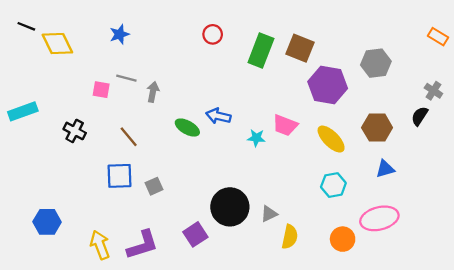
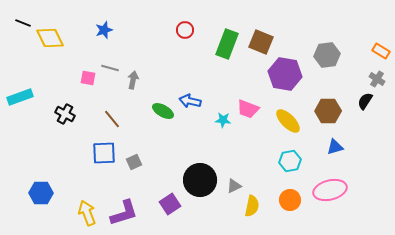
orange rectangle: (438, 37) -> (381, 51), moved
orange circle: (343, 239) -> (290, 200), moved

